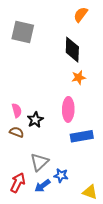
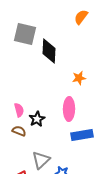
black diamond: (72, 50) -> (49, 51), moved

